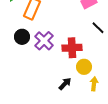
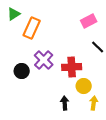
black circle: (22, 37) -> (22, 71), moved
black arrow: (65, 84) -> (65, 103), turned -48

